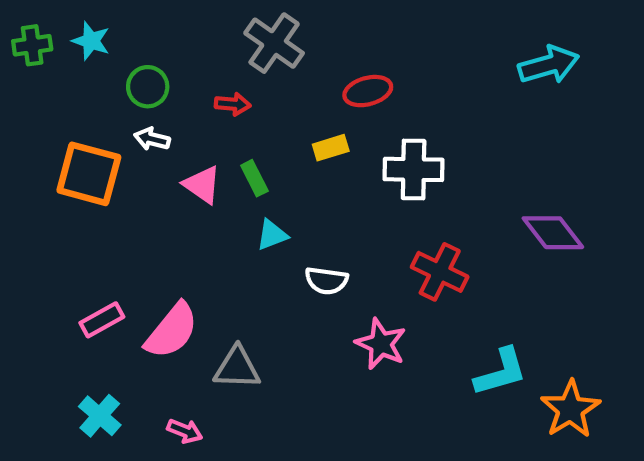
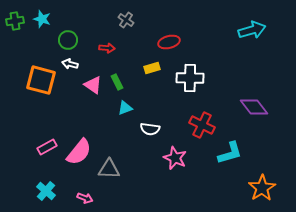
gray cross: (274, 43) -> (126, 20), size x0.6
cyan L-shape: (501, 372) -> (230, 153), moved

